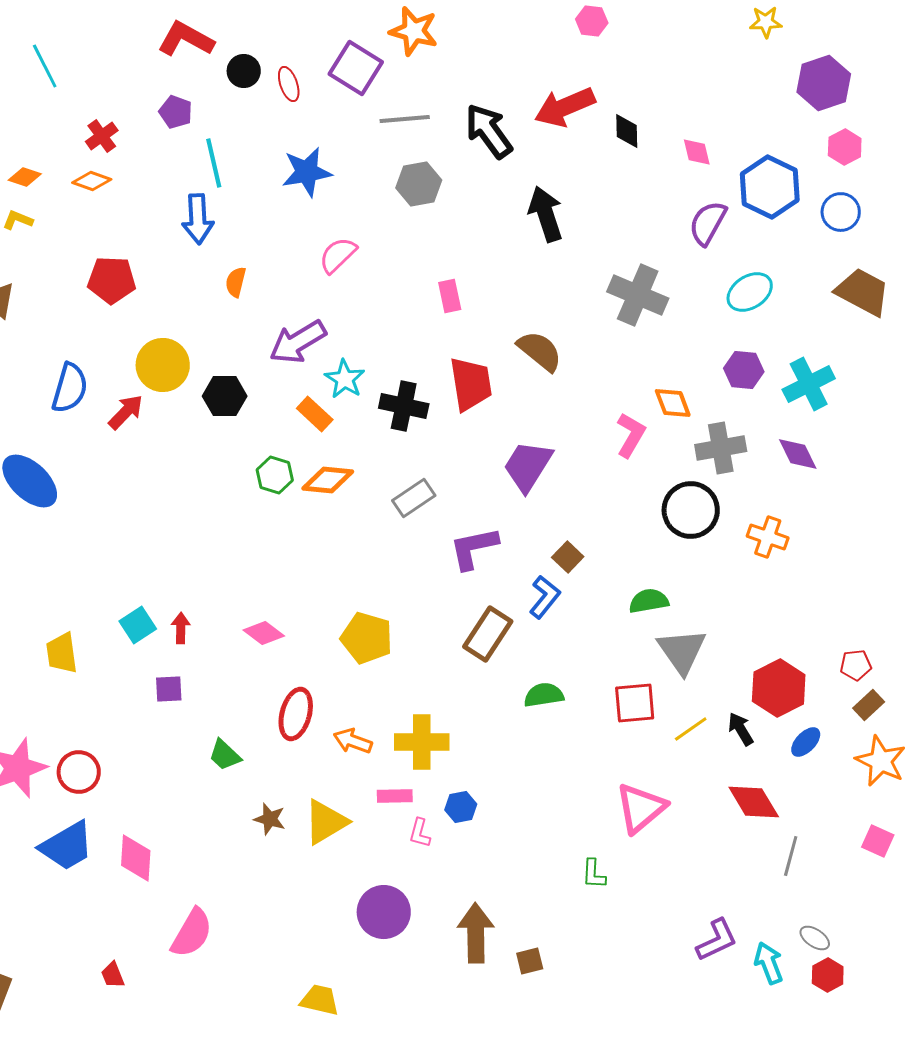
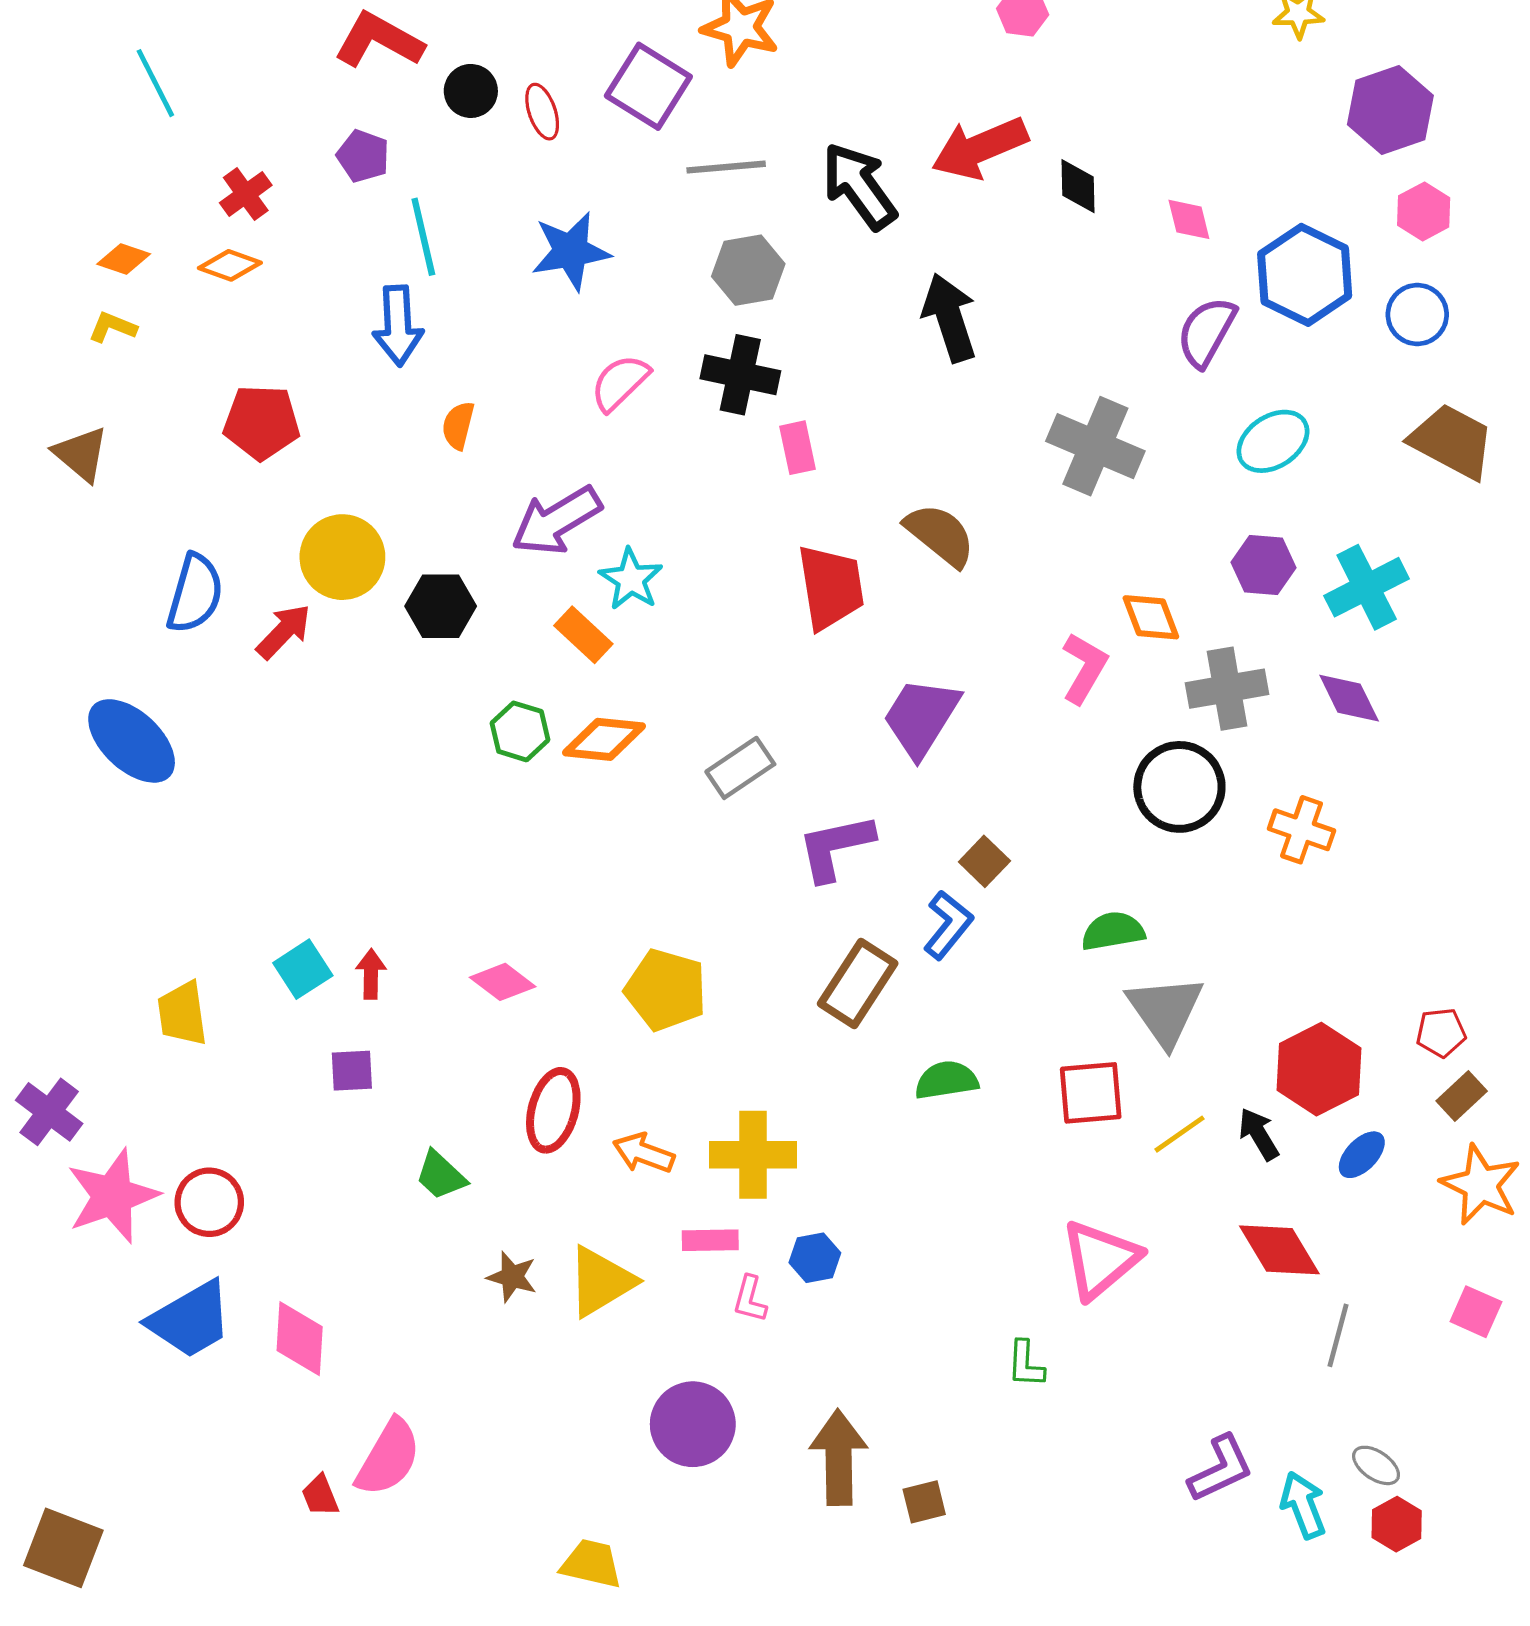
black cross: (404, 406) -> (740, 375), moved
red trapezoid: (113, 975) -> (320, 1496), moved

